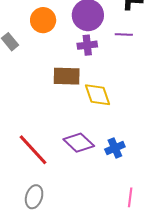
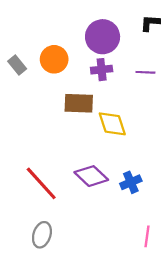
orange circle: (43, 20) -> (54, 59), moved
purple line: (124, 34) -> (145, 72), moved

